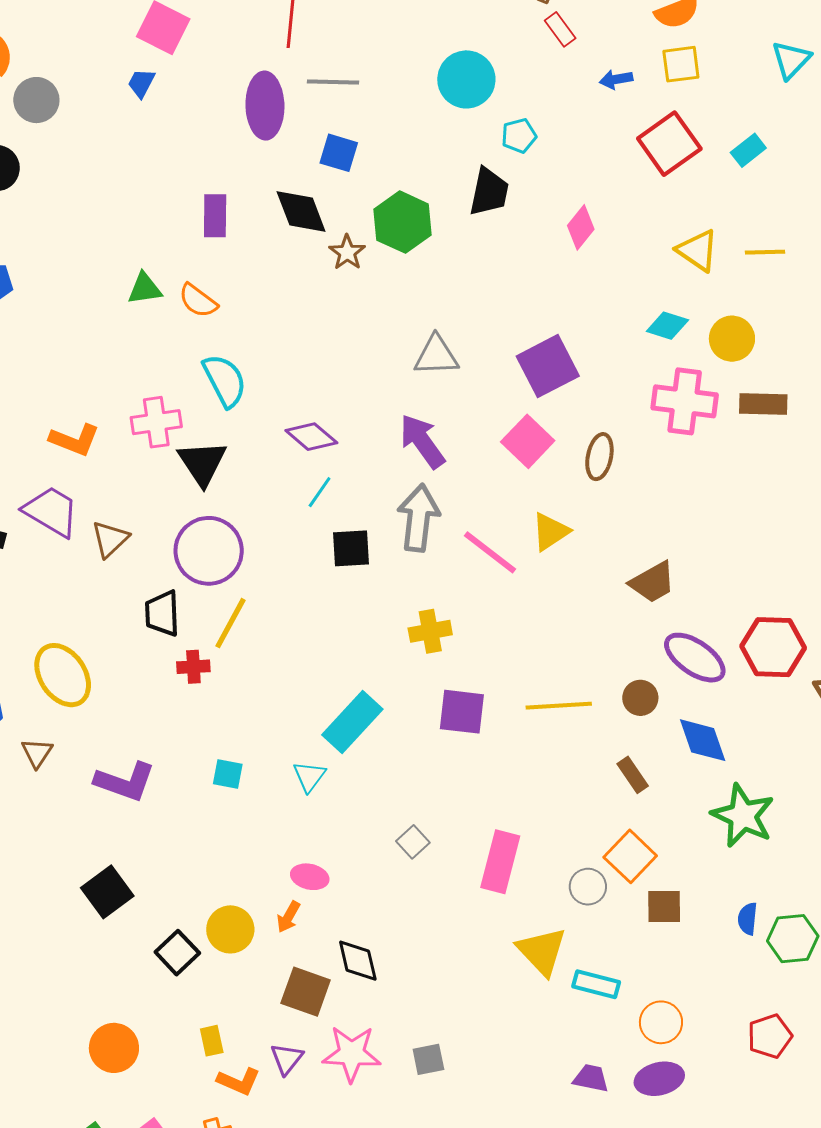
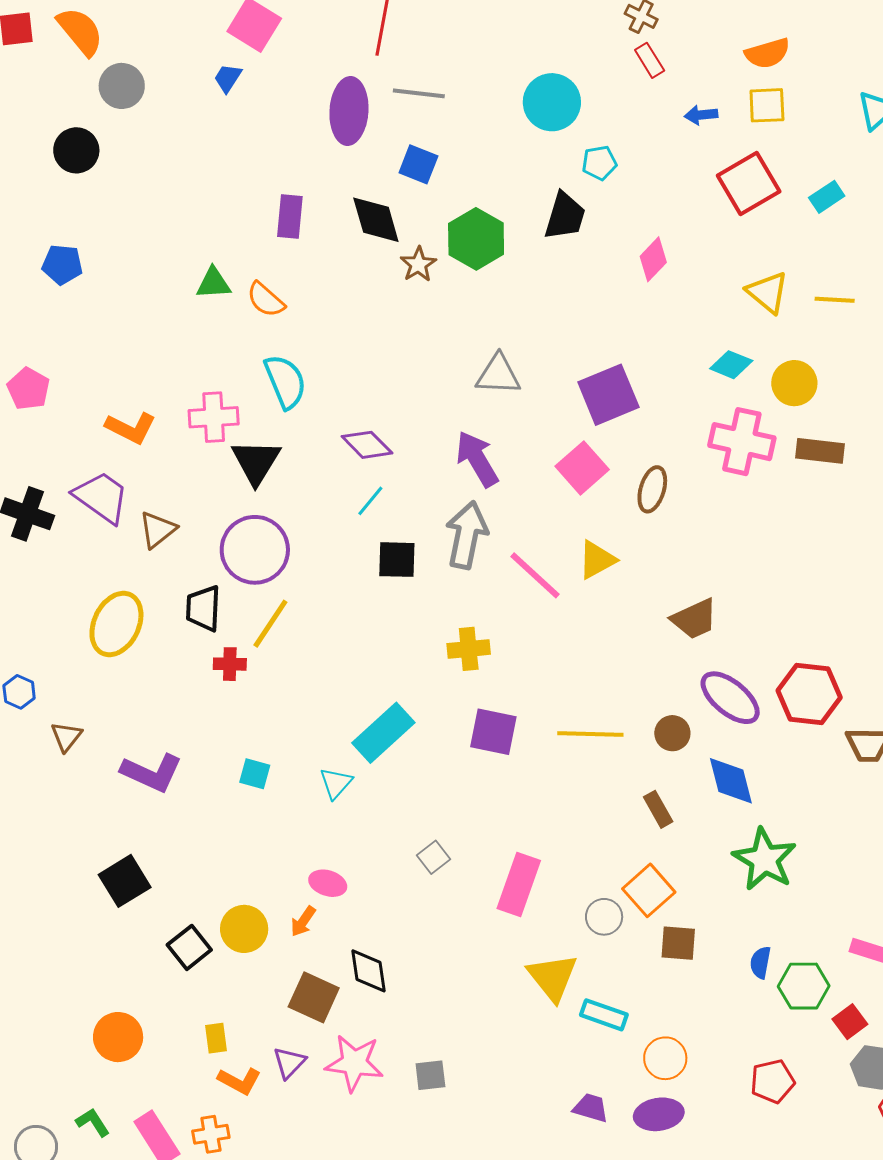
yellow ellipse: (63, 675) -> (116, 624), moved, turned 54

